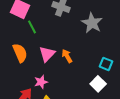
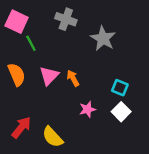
pink star: (41, 82) -> (87, 109), moved
white square: (98, 84) -> (121, 112), moved

